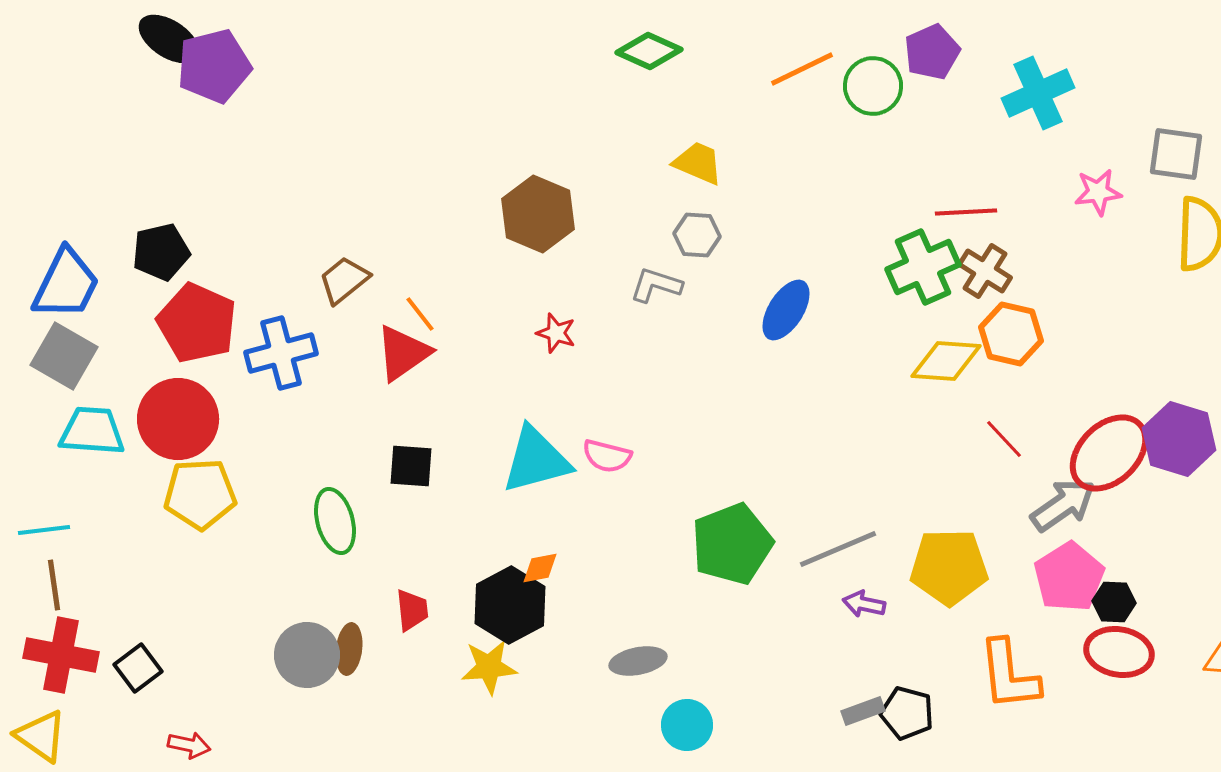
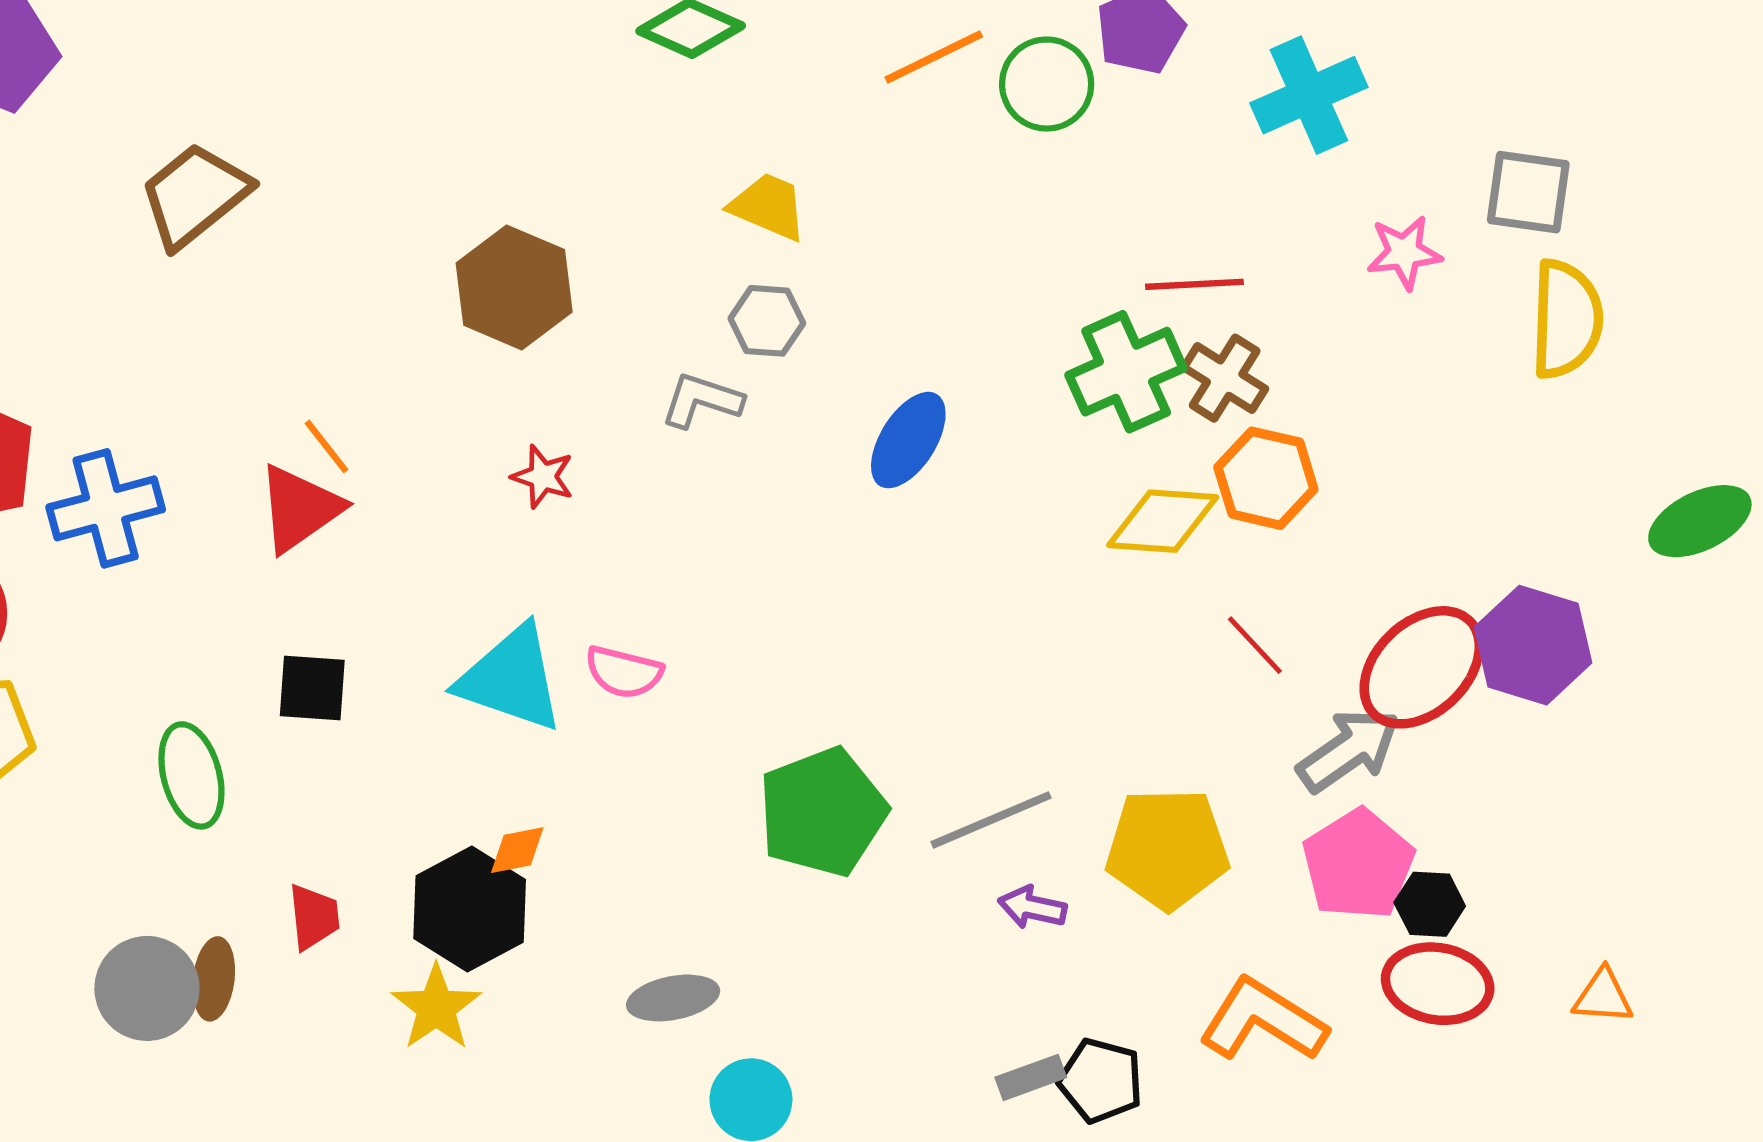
brown trapezoid: (344, 280) -> (195, 195), moved, size x1.4
cyan triangle: (536, 460) -> (511, 678), turned 34
yellow star: (489, 667) -> (436, 1008), turned -30
orange L-shape: (1009, 675) -> (1263, 1020), turned 128

